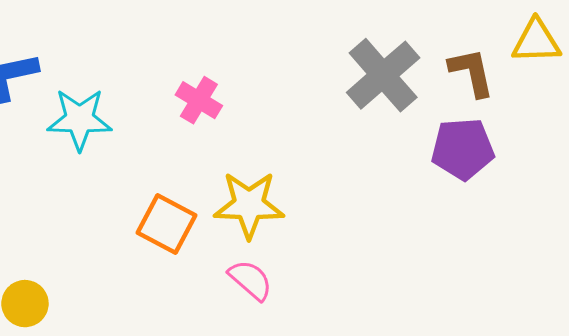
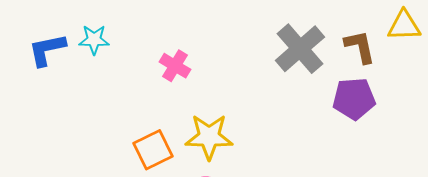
cyan star: (80, 119) -> (94, 40), moved, size x0.7
orange square: (166, 224) -> (153, 150), turned 36

